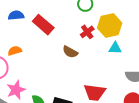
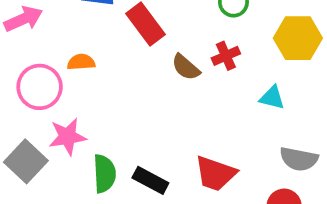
yellow hexagon: (110, 25) -> (298, 38), moved
brown semicircle: (70, 52) -> (186, 67), moved

